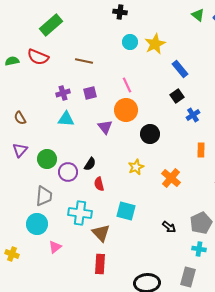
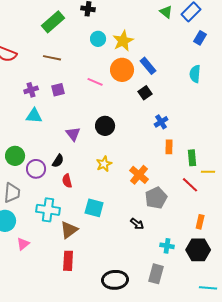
green rectangle: (51, 25) -> (53, 22), moved
pink line: (127, 85) -> (95, 82), turned -42
orange circle: (126, 110) -> (122, 70), moved
blue cross: (193, 115) -> (161, 122), moved
purple triangle: (105, 127) -> (73, 134), moved
black circle: (150, 134) -> (105, 126), moved
gray pentagon: (201, 223) -> (156, 198), moved
brown triangle: (101, 233) -> (69, 230), turned 36

